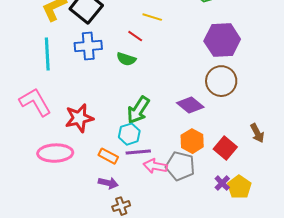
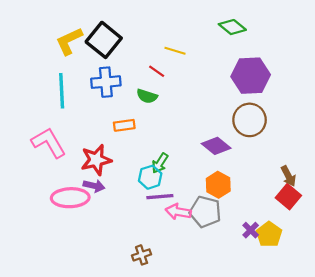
green arrow: (138, 110) -> (160, 163), moved, size x0.7
red square: (225, 148) -> (288, 197), moved
orange rectangle: (108, 156) -> (124, 125), moved, turned -36
purple arrow: (108, 183) -> (94, 186), moved

